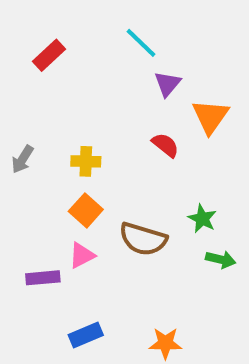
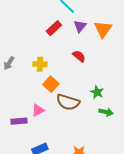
red rectangle: (49, 55) -> (54, 28), moved
orange triangle: (210, 116) -> (103, 29), moved
orange square: (86, 210) -> (51, 84), moved

